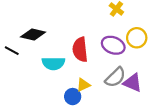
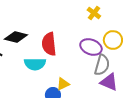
red semicircle: (80, 50) -> (49, 44), moved
gray semicircle: (115, 77) -> (102, 65), moved, turned -30

